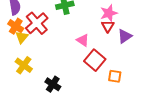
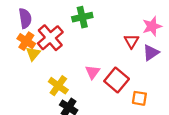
pink star: (109, 13) -> (152, 26), moved
pink triangle: (83, 40) -> (93, 72), moved, turned 32
yellow cross: (24, 65) -> (58, 86), moved

